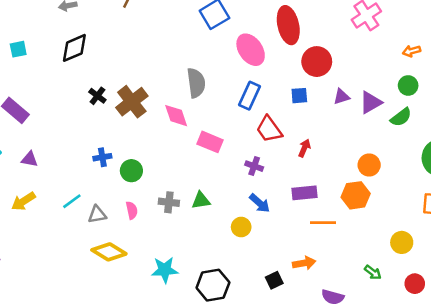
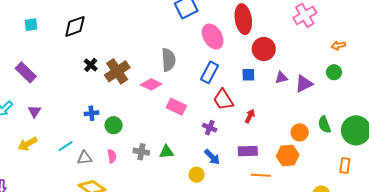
pink diamond: (176, 116) -> (151, 84), turned -50
green semicircle: (401, 117) -> (324, 125), moved, turned 102
purple triangle: (30, 159) -> (34, 111), turned 48

